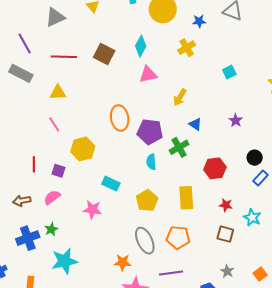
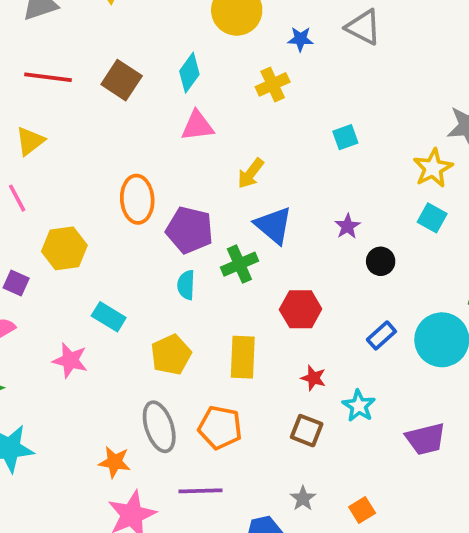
yellow triangle: (58, 92) -> (30, 141), turned -42
blue triangle: (195, 124) -> (274, 225), size x1.6
black circle: (255, 158) -> (381, 261), moved

